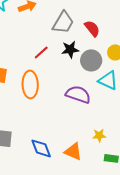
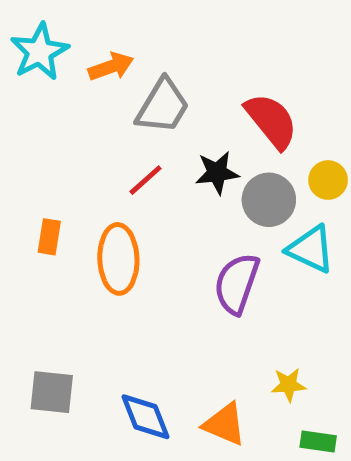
gray trapezoid: (63, 22) -> (163, 106), moved
red semicircle: (92, 28) -> (271, 121), size x1.4
purple semicircle: (78, 94) -> (237, 284), turned -90

